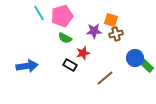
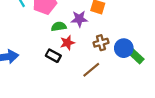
brown cross: (116, 34) -> (101, 43), moved
green semicircle: (65, 38) -> (59, 26), moved, turned 144

